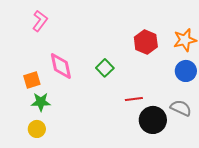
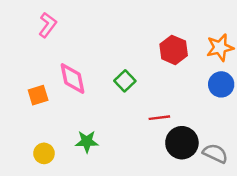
green star: (41, 102) -> (87, 141), moved
gray semicircle: (181, 108) -> (215, 153), moved

